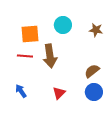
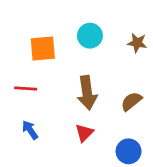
red line: (25, 56) -> (26, 88), moved
brown arrow: (50, 56) -> (87, 93), moved
blue circle: (94, 92) -> (129, 151), moved

